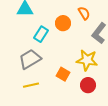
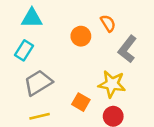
cyan rectangle: (41, 34) -> (24, 50), moved

